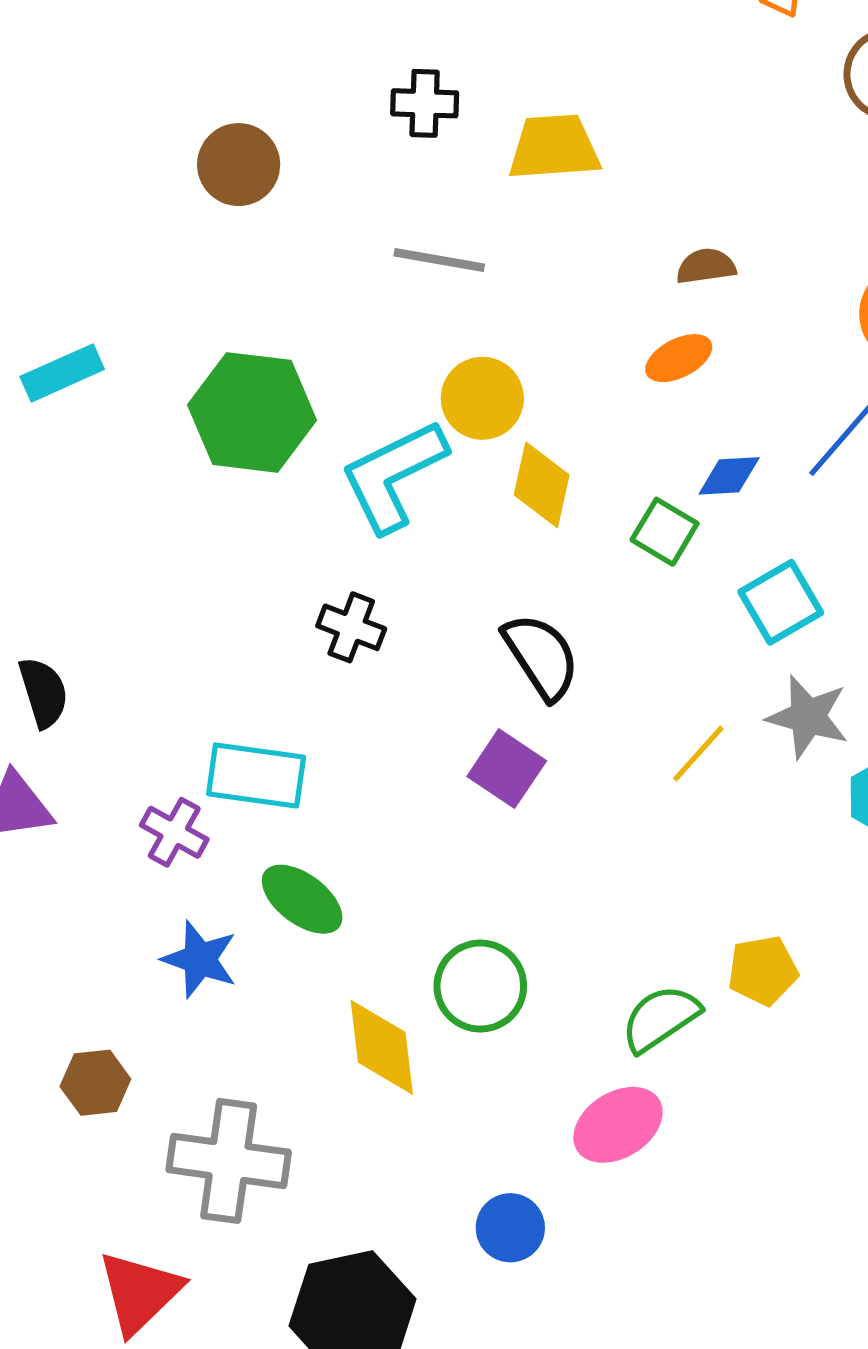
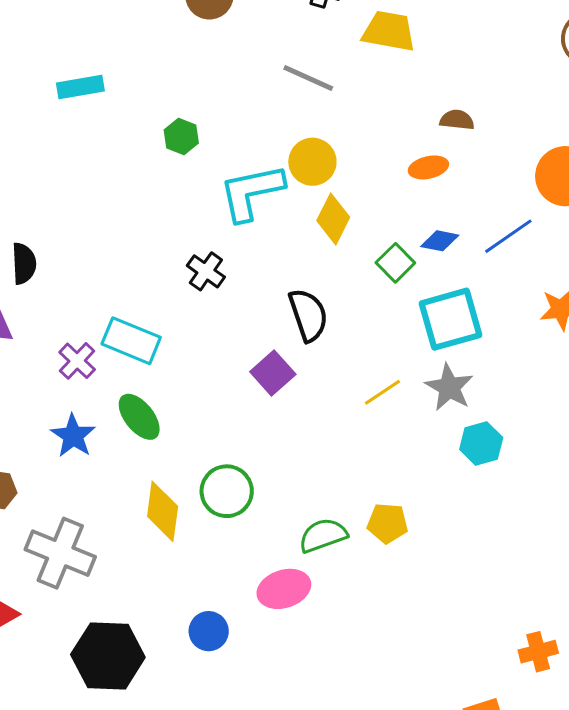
green hexagon: (252, 412) -> (181, 136), size x0.5
cyan square: (781, 602) -> (451, 319), size x1.4

